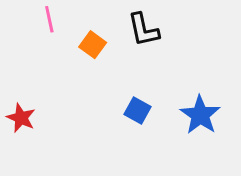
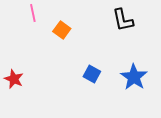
black L-shape: (143, 30) -> (123, 20), moved

